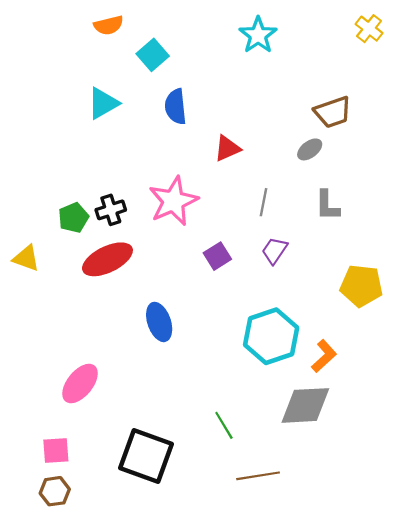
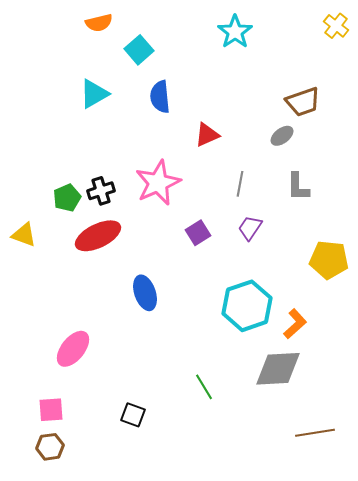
black square: (146, 456) -> (133, 415), size x0.5
brown line: (258, 476) -> (315, 433), moved

